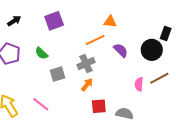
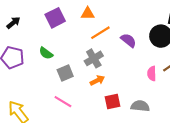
orange triangle: (110, 22) -> (88, 14), moved
orange arrow: (87, 85) -> (97, 80), turned 32
pink line: (41, 104) -> (63, 102), moved

